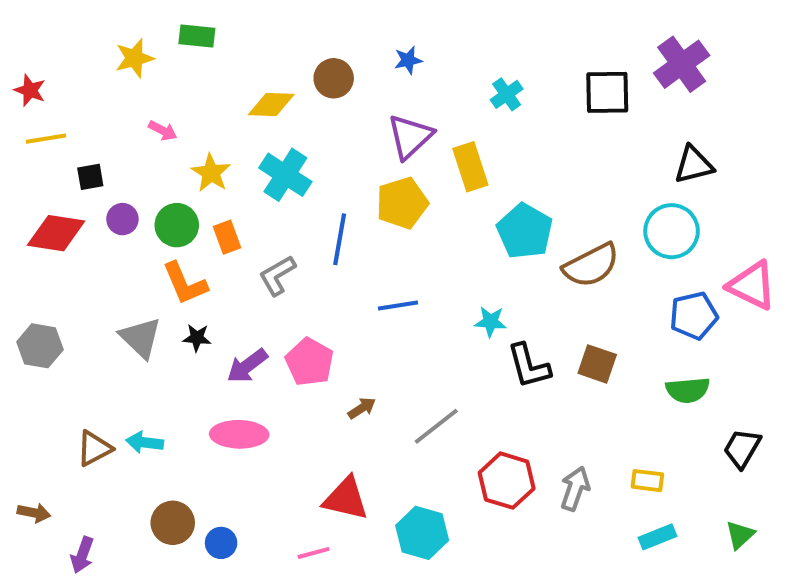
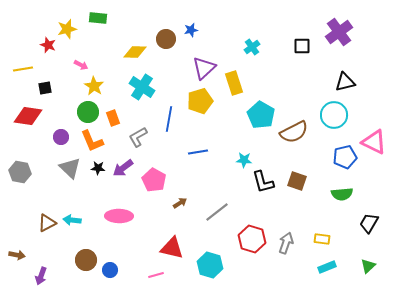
blue star: (408, 60) -> (191, 30), moved
red star: (30, 90) -> (48, 45), moved
black square: (607, 92) -> (302, 46), size x0.7
yellow star: (211, 173) -> (94, 86), moved
purple circle: (122, 219) -> (61, 137), moved
purple arrow: (247, 366) -> (123, 168), moved

